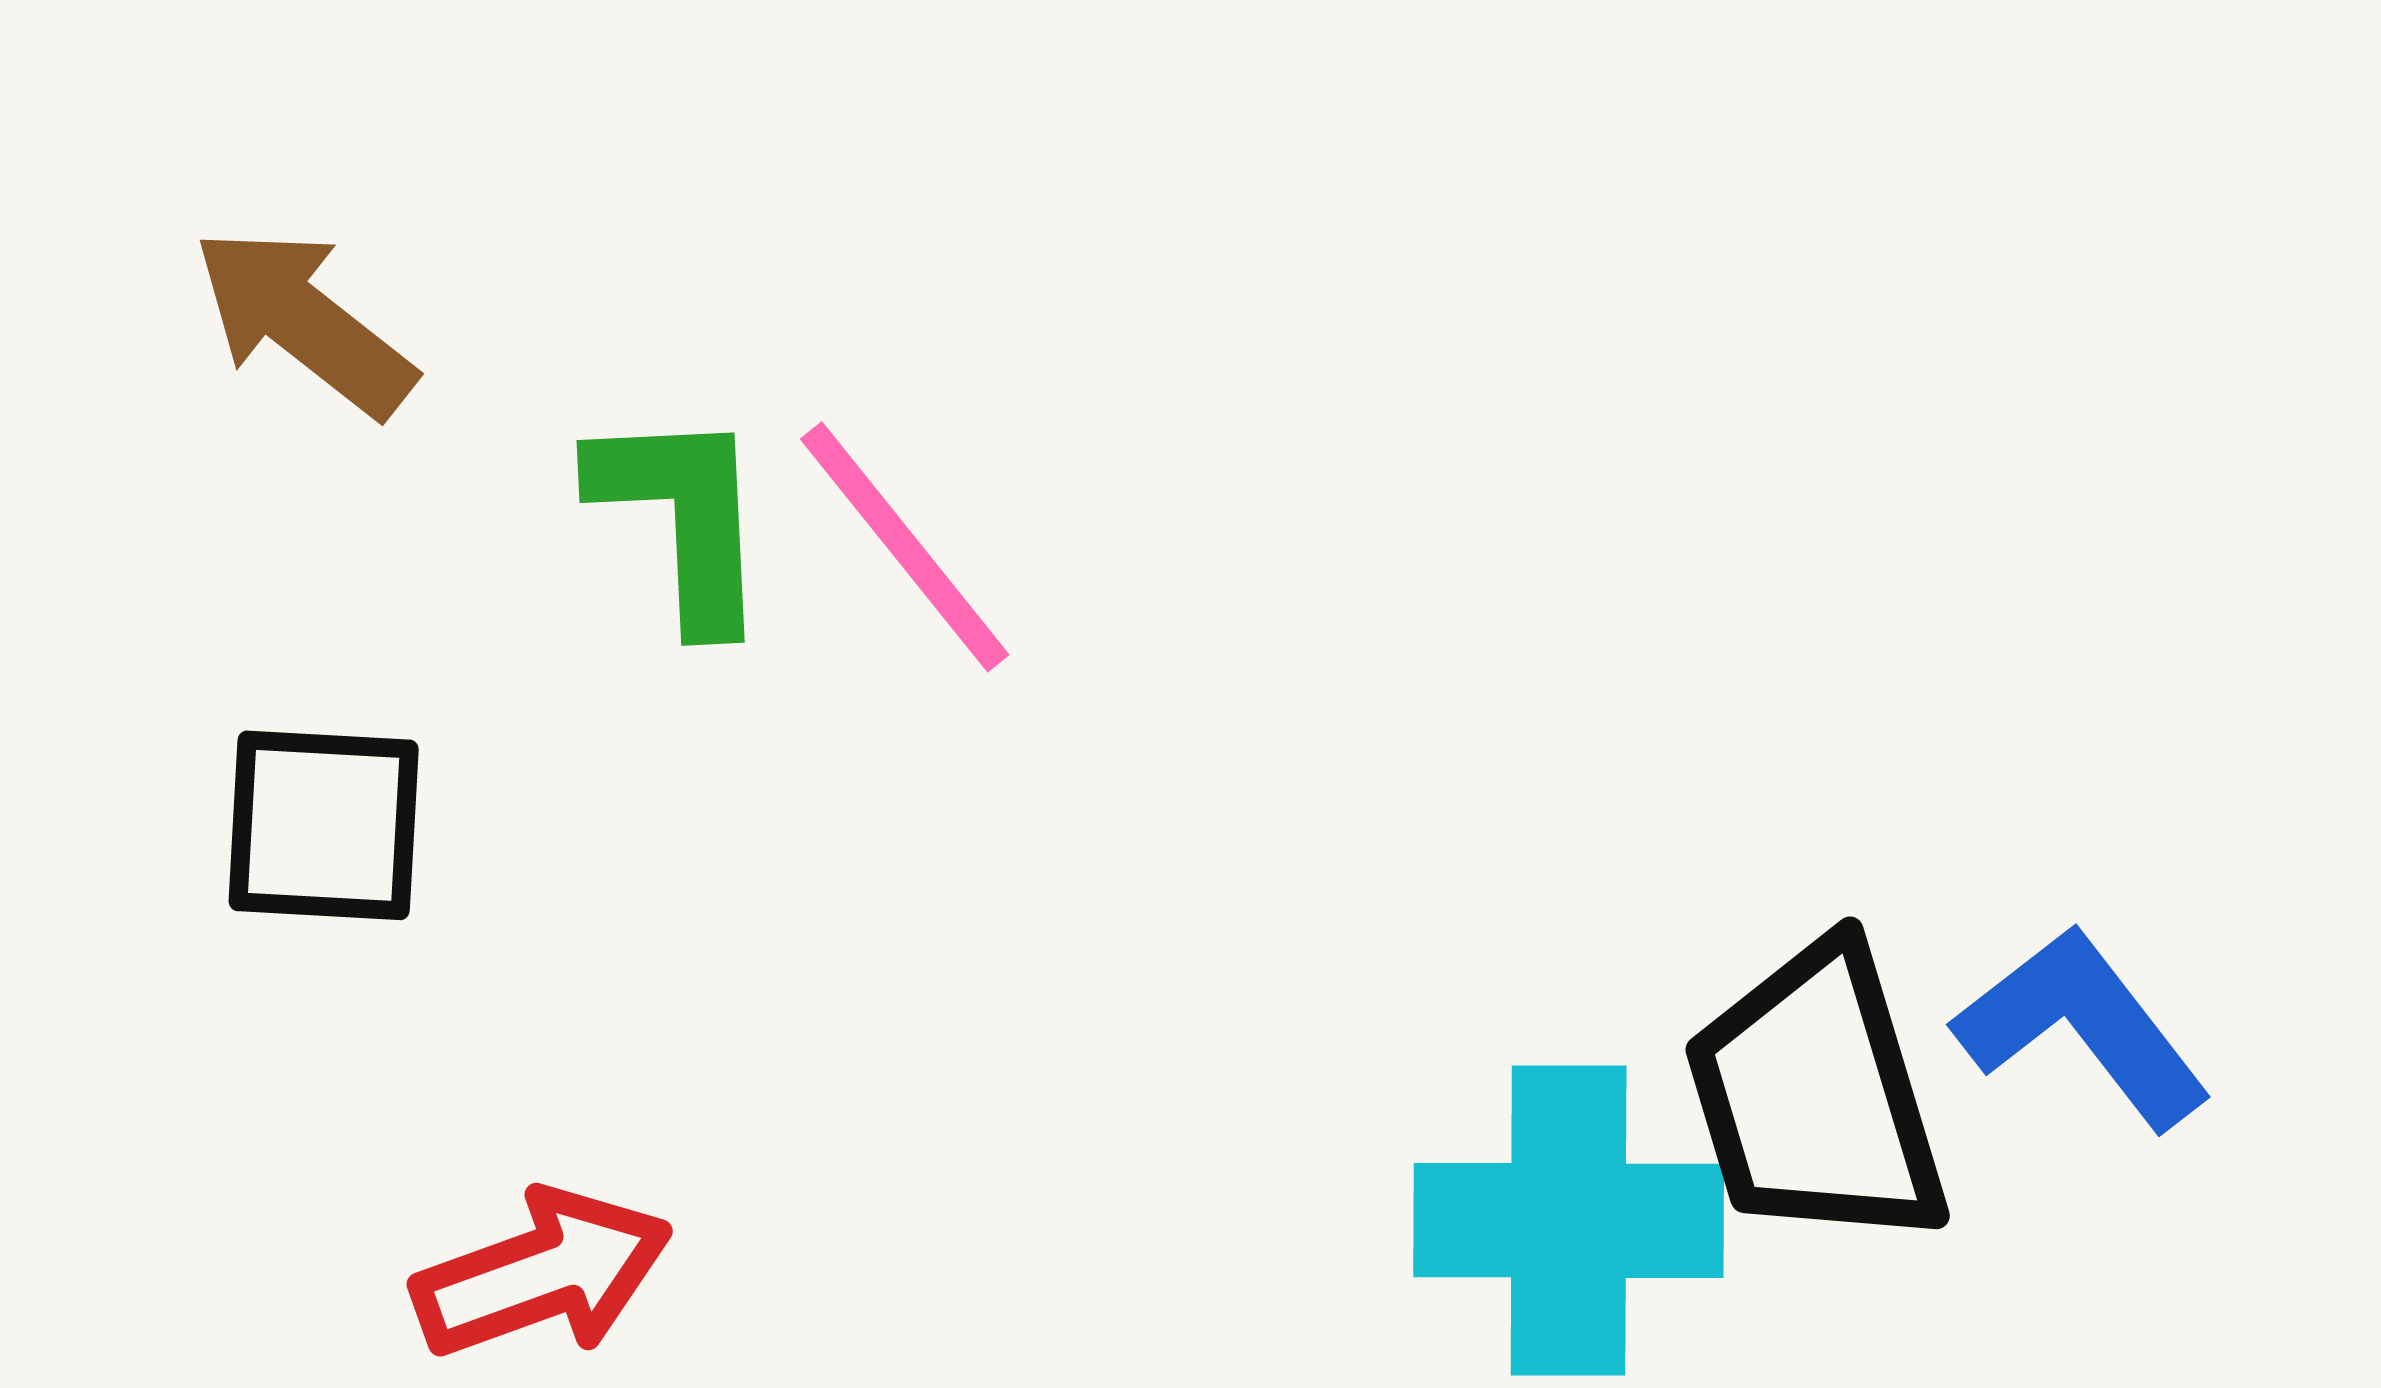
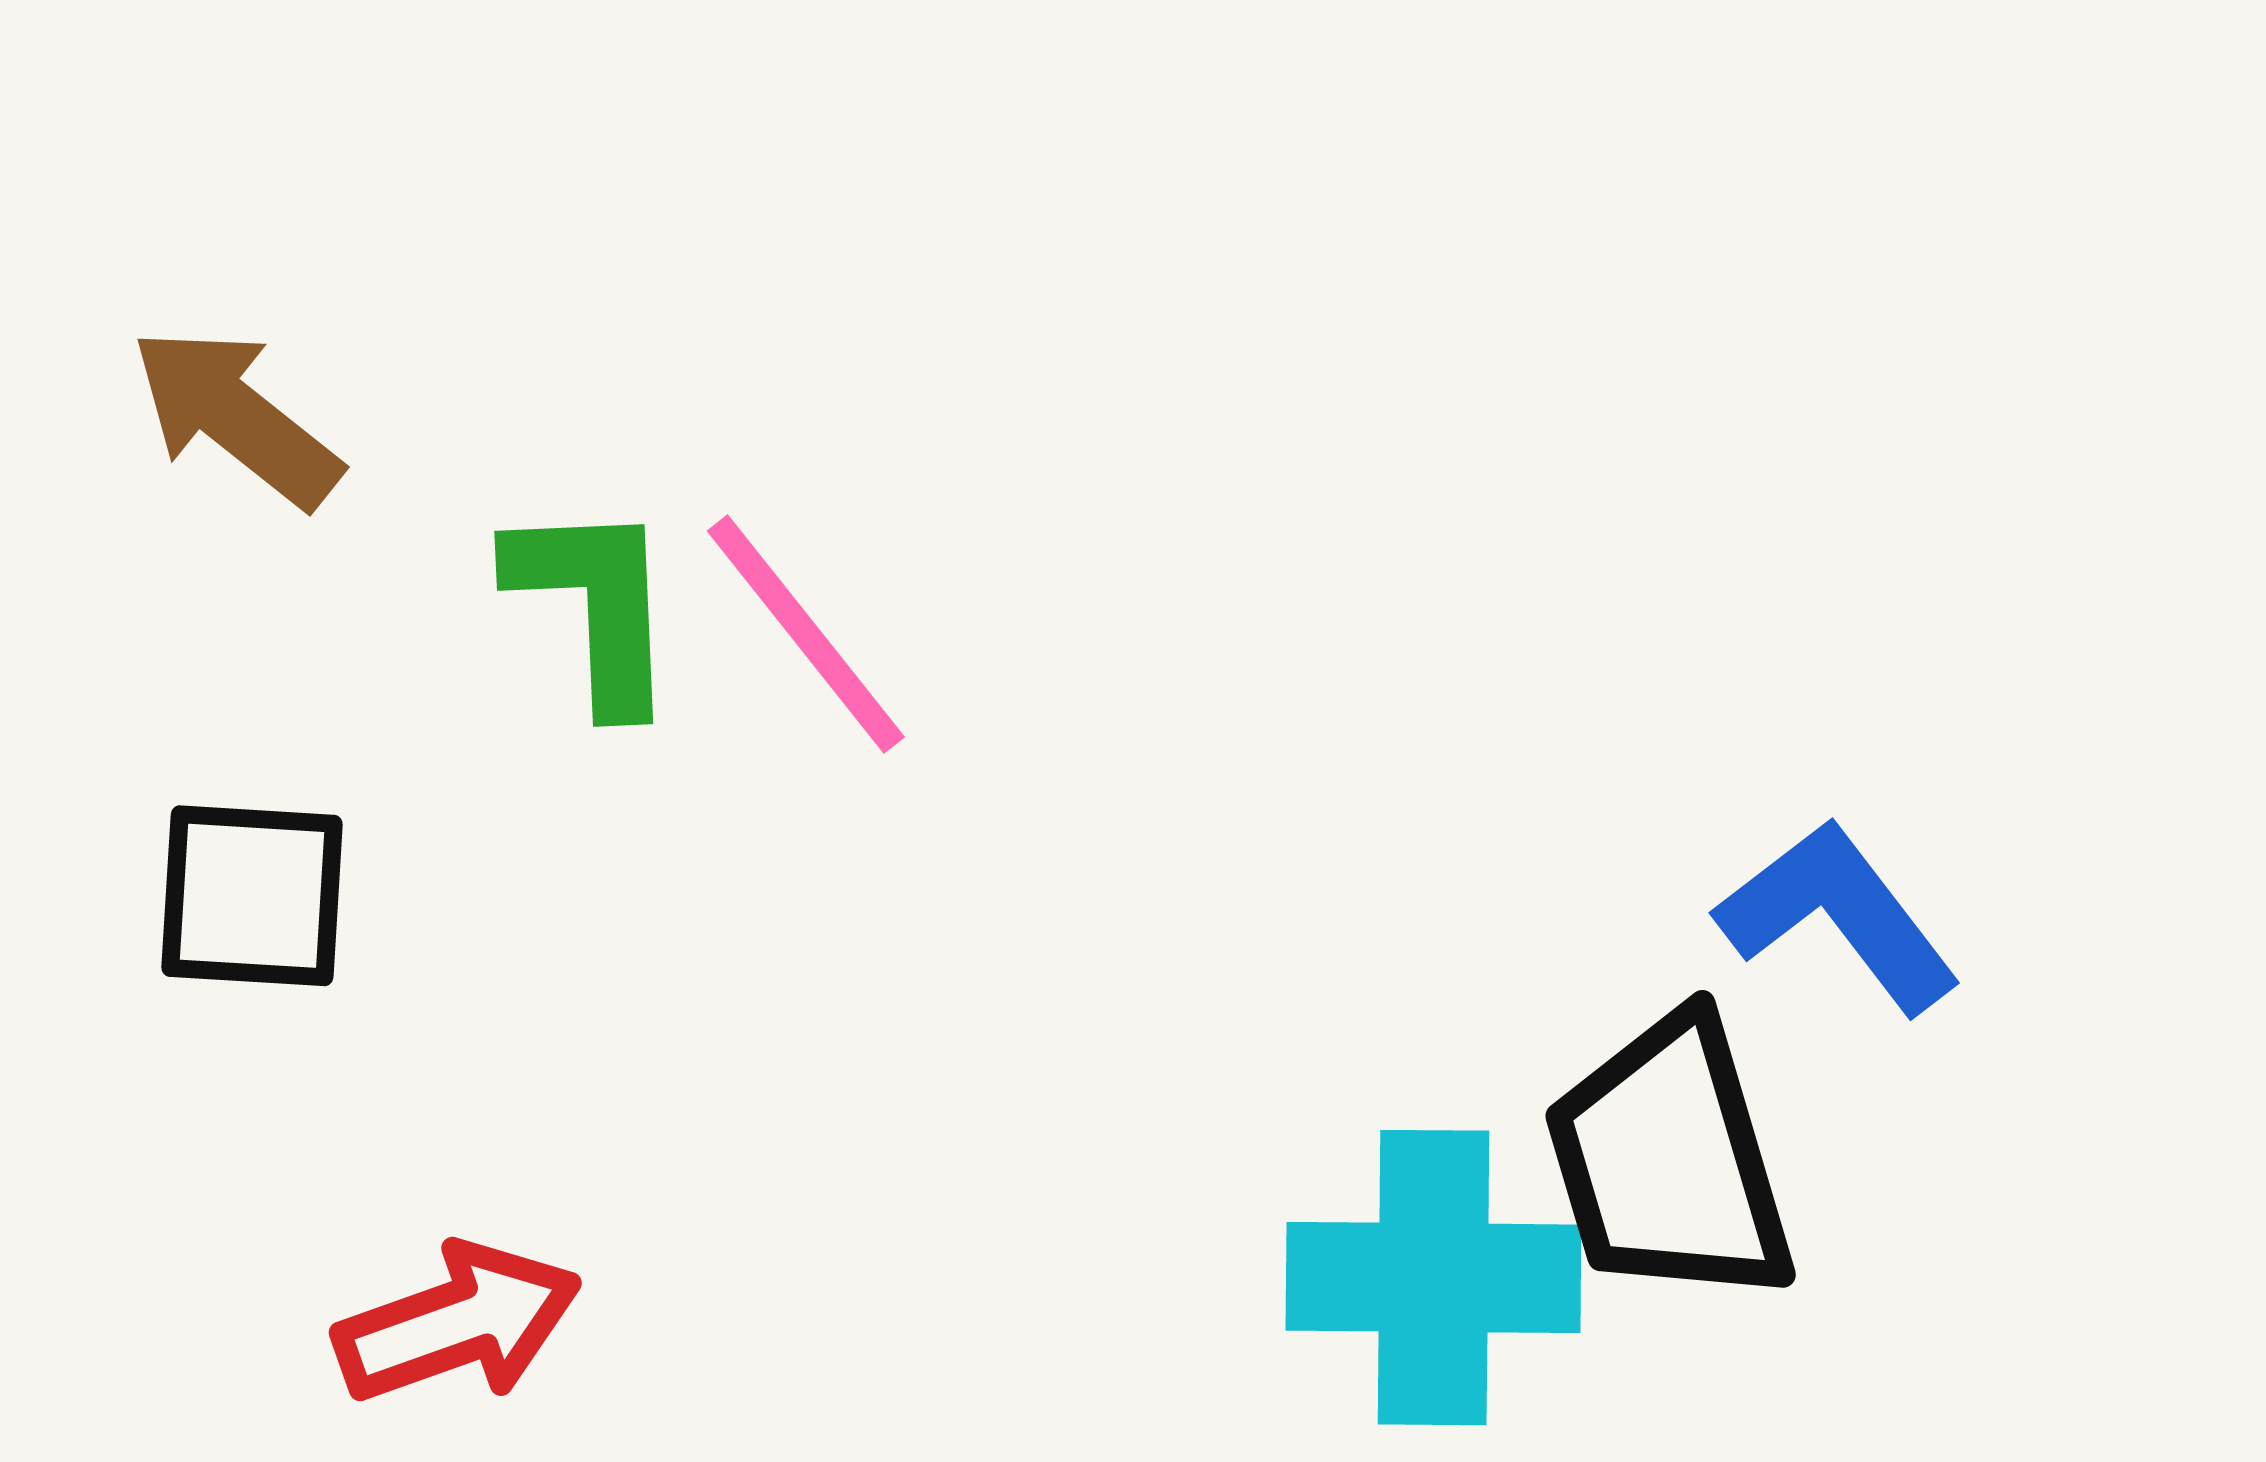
blue L-shape: (2083, 1027) -> (1838, 916), moved

